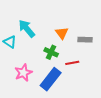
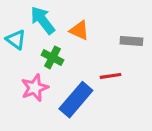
orange triangle: (62, 33) -> (79, 30), moved, turned -32
green cross: (51, 52) -> (52, 57), moved

